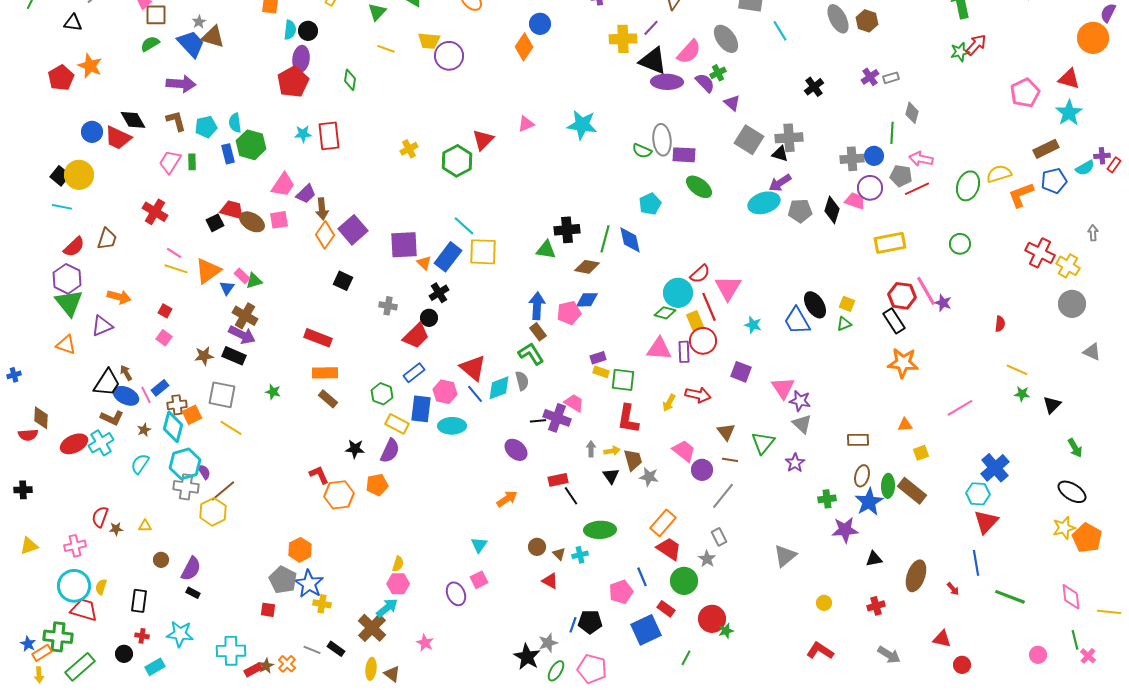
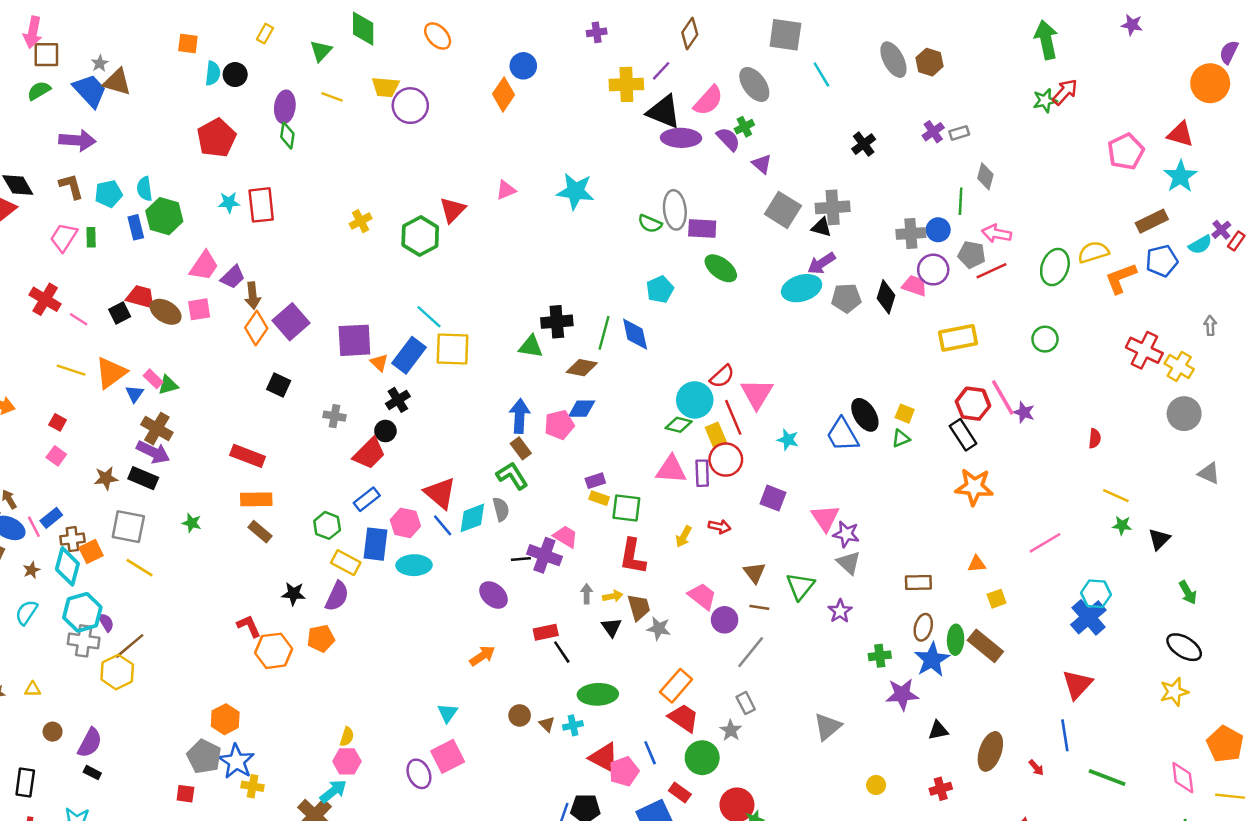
purple ellipse: (301, 59) -> (285, 107), moved
purple cross: (1102, 156) -> (1221, 230), turned -35
pink line: (174, 253) -> (79, 319), moved
red arrow: (698, 395) -> (720, 527), size x0.7
cyan hexagon: (978, 494) -> (1096, 594), moved
orange pentagon: (1087, 538) -> (1225, 744), moved
pink square: (479, 580) -> (448, 756), size x1.5
red triangle: (550, 581) -> (604, 758), moved, size x1.5

